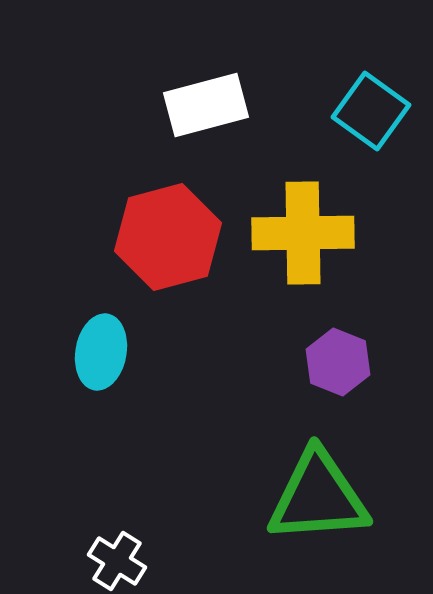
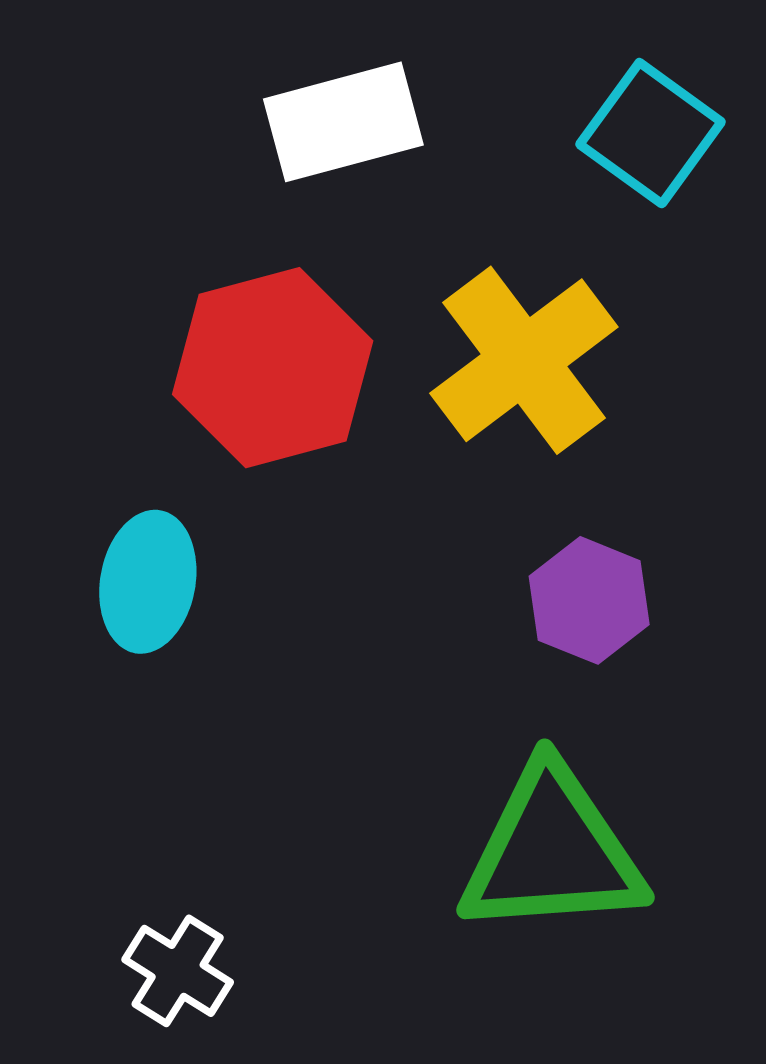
yellow cross: (303, 233) -> (524, 360), turned -36

